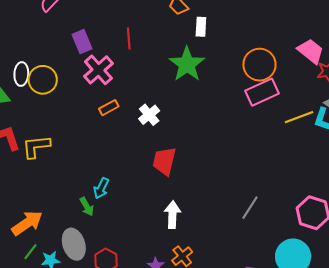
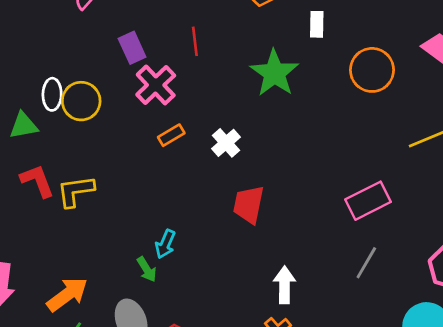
white rectangle: (201, 27) -> (317, 24), moved
pink rectangle: (262, 92) -> (368, 201), moved
white arrow: (172, 215) -> (284, 285), moved

